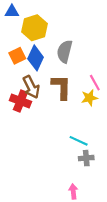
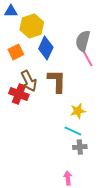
gray semicircle: (65, 51) -> (83, 41), moved
blue diamond: (36, 58) -> (46, 48), moved
pink line: (95, 83) -> (88, 59), moved
yellow star: (89, 98) -> (78, 111), moved

